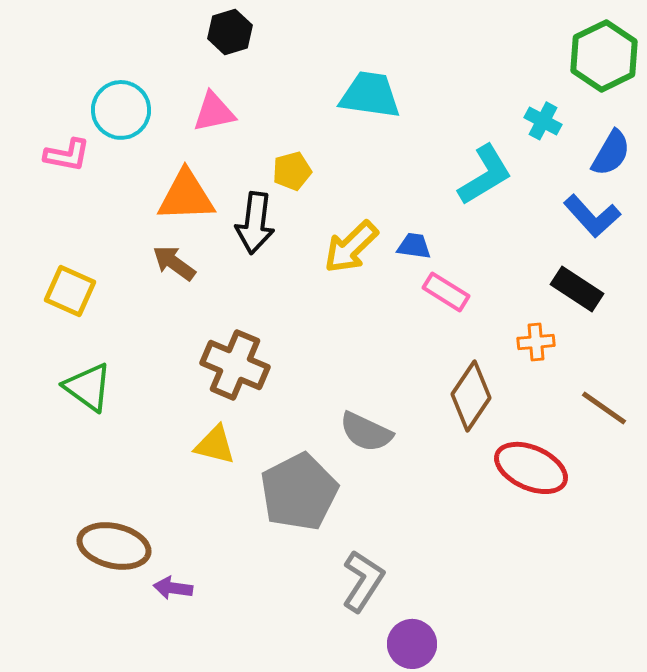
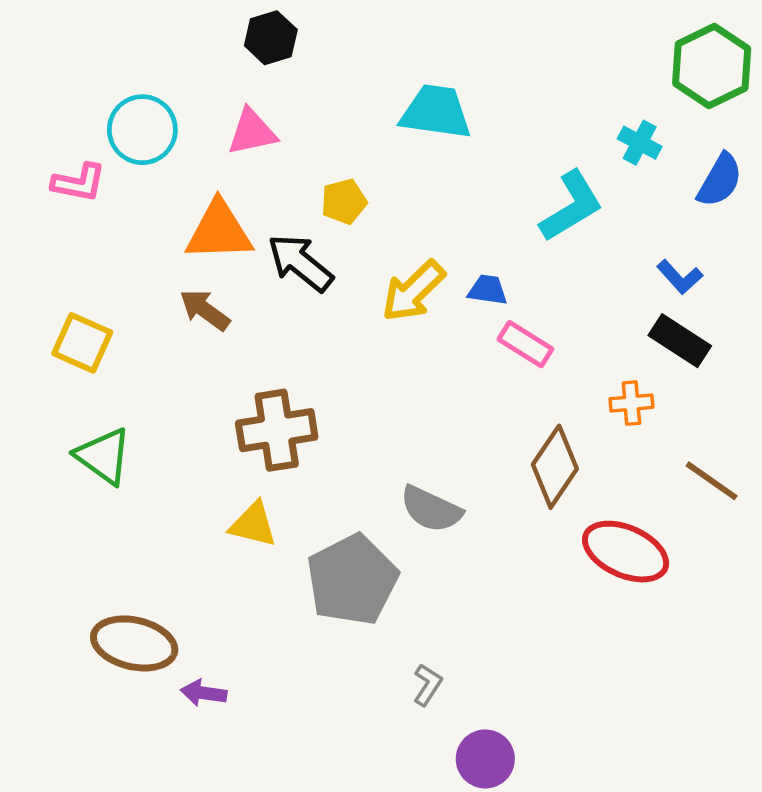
blue L-shape: (592, 216) -> (680, 277), moved, size x0.7
black arrow: (255, 223) -> (300, 263), turned 122
brown cross: (235, 365) -> (277, 430), turned -32
gray L-shape: (363, 581) -> (428, 685), size x0.6

